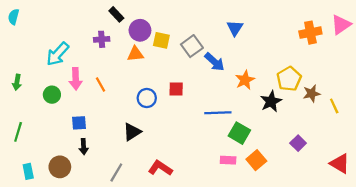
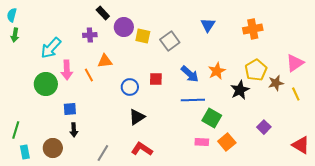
pink triangle: (341, 25) -> (295, 63), moved
orange cross: (310, 33) -> (253, 29), moved
orange triangle: (135, 54) -> (105, 61), moved
blue arrow: (214, 62) -> (190, 74), moved
green arrow: (17, 82) -> (15, 35), moved
green circle: (52, 95) -> (46, 84), size x1.5
green line: (18, 132) -> (16, 130), moved
black triangle: (132, 132) -> (137, 117), moved

